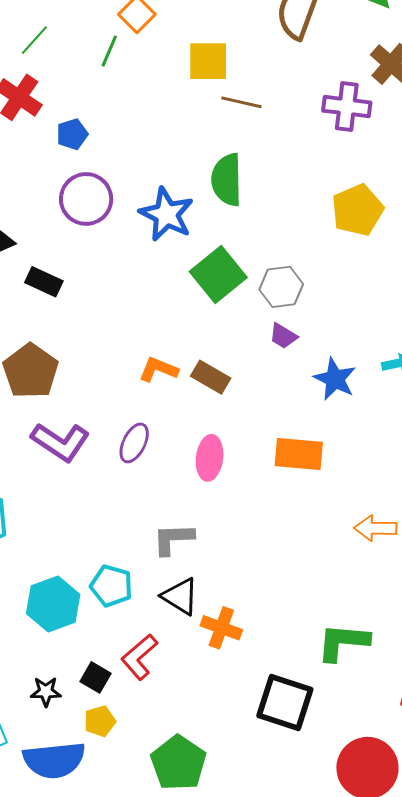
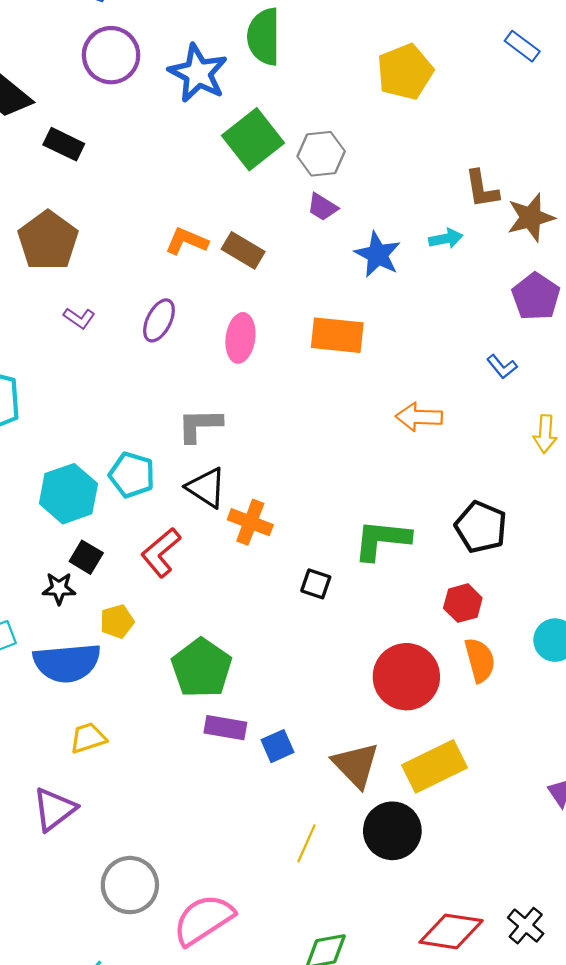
purple L-shape: (60, 442) -> (79, 318), size x0.5
black square: (95, 677) -> (86, 557), moved
black square: (285, 703) -> (316, 584), moved, size x0.5

